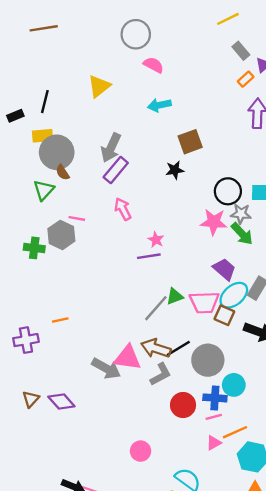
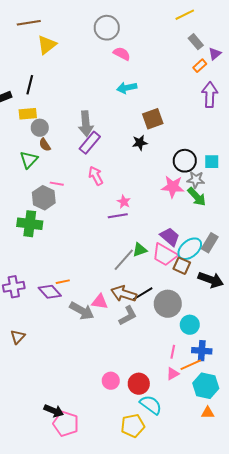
yellow triangle: (99, 86) -> (47, 45), moved
gray arrow: (111, 148) -> (86, 124), turned -30
gray circle: (57, 152) -> (40, 128), size x0.6
green cross: (34, 248) -> (30, 224), moved, size x1.4
purple trapezoid: (224, 269) -> (170, 237), moved
pink trapezoid: (204, 302) -> (165, 255), turned 32
orange line: (60, 320) -> (63, 282), moved
pink triangle: (128, 358) -> (100, 302), size x0.7
blue cross: (215, 398) -> (202, 351), moved
purple diamond: (61, 401) -> (50, 292), moved
red circle: (183, 405) -> (139, 384), moved
pink line: (214, 417) -> (173, 352), turned -64

